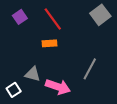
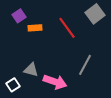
red line: (53, 19) -> (67, 28), moved
orange rectangle: (50, 43) -> (35, 28), moved

